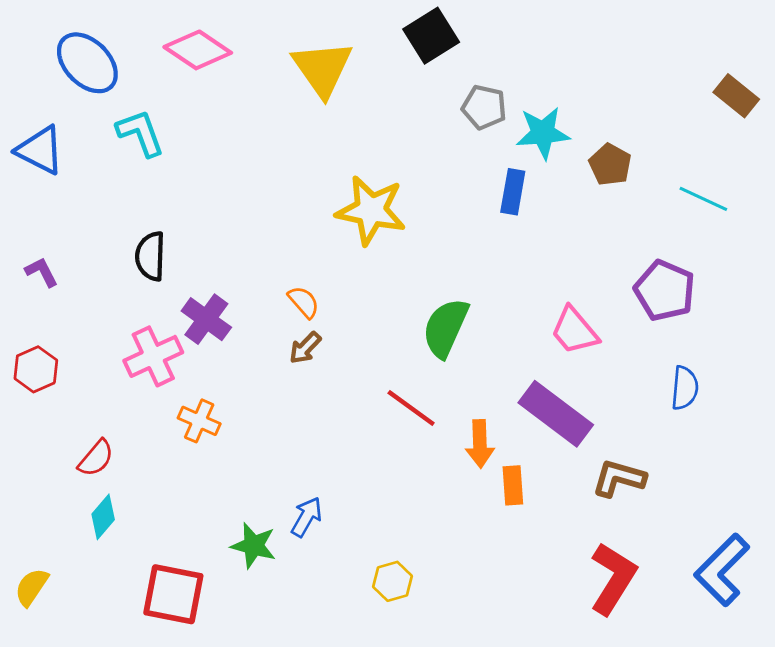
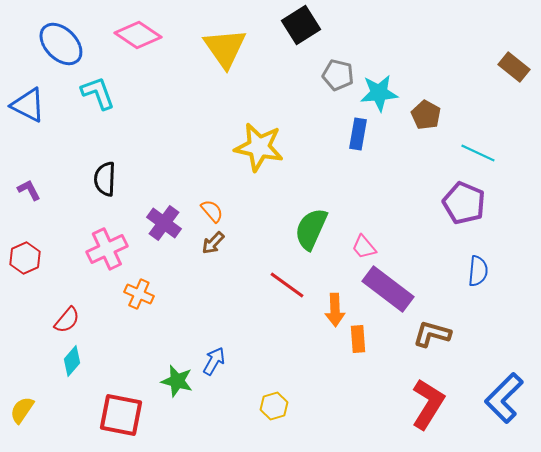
cyan line: (703, 199) -> (478, 153), moved
purple cross: (206, 319) -> (164, 223), moved
pink trapezoid: (574, 331) -> (364, 247), moved, size x0.7

